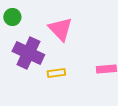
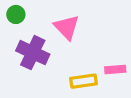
yellow rectangle: (56, 73) -> (84, 81), moved, size x1.4

